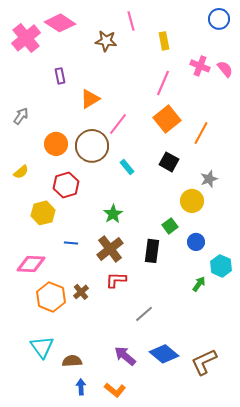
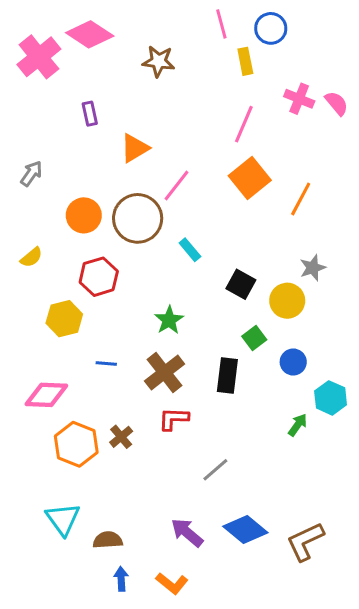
blue circle: (219, 19) -> (271, 28), moved
pink line: (131, 21) -> (221, 24), moved
black square: (169, 162) -> (241, 284), moved

